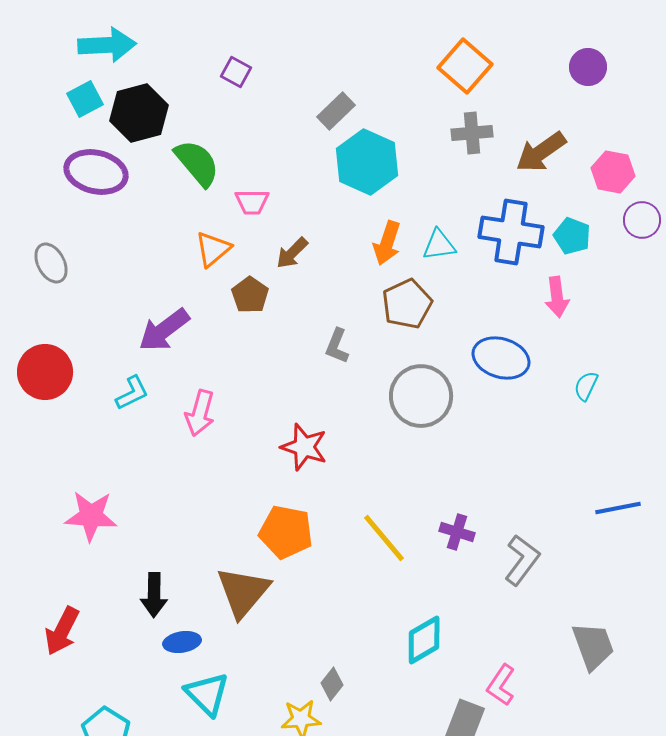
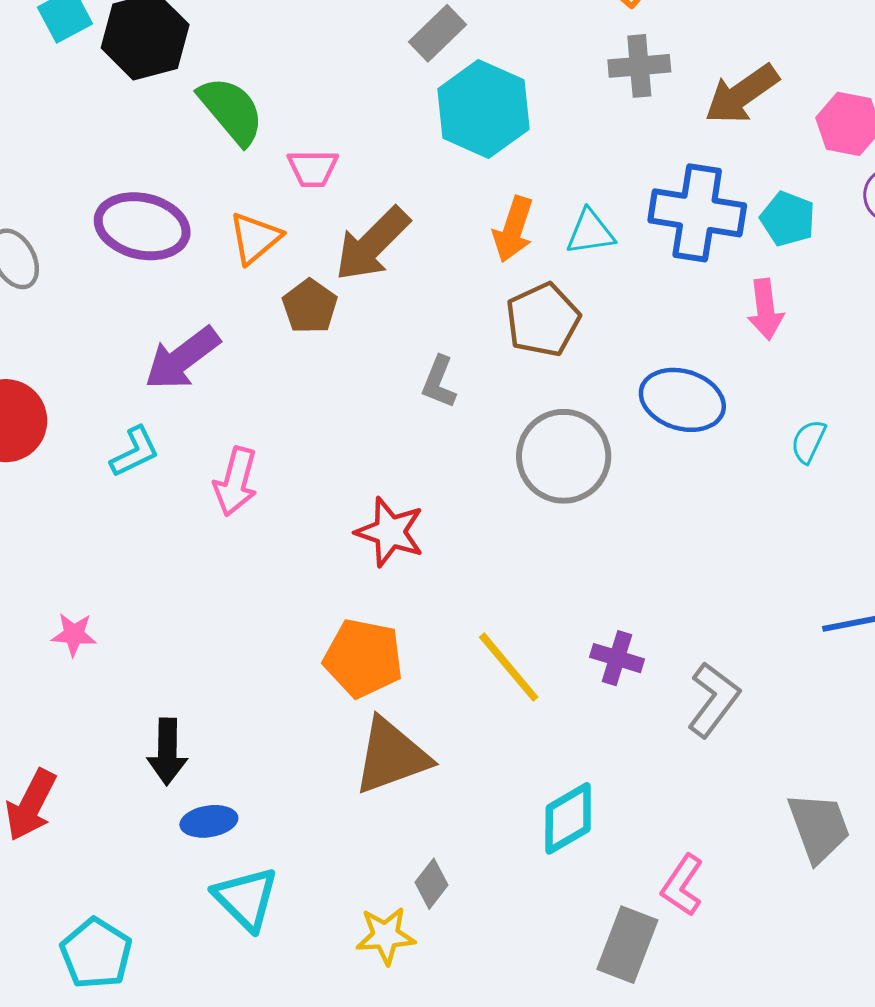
purple ellipse: (96, 172) -> (142, 226), moved
brown arrow: (292, 253) -> (372, 244), size x1.6
pink star: (91, 516) -> (74, 634), size x0.6
brown triangle: (243, 592) -> (391, 756), moved, turned 30

